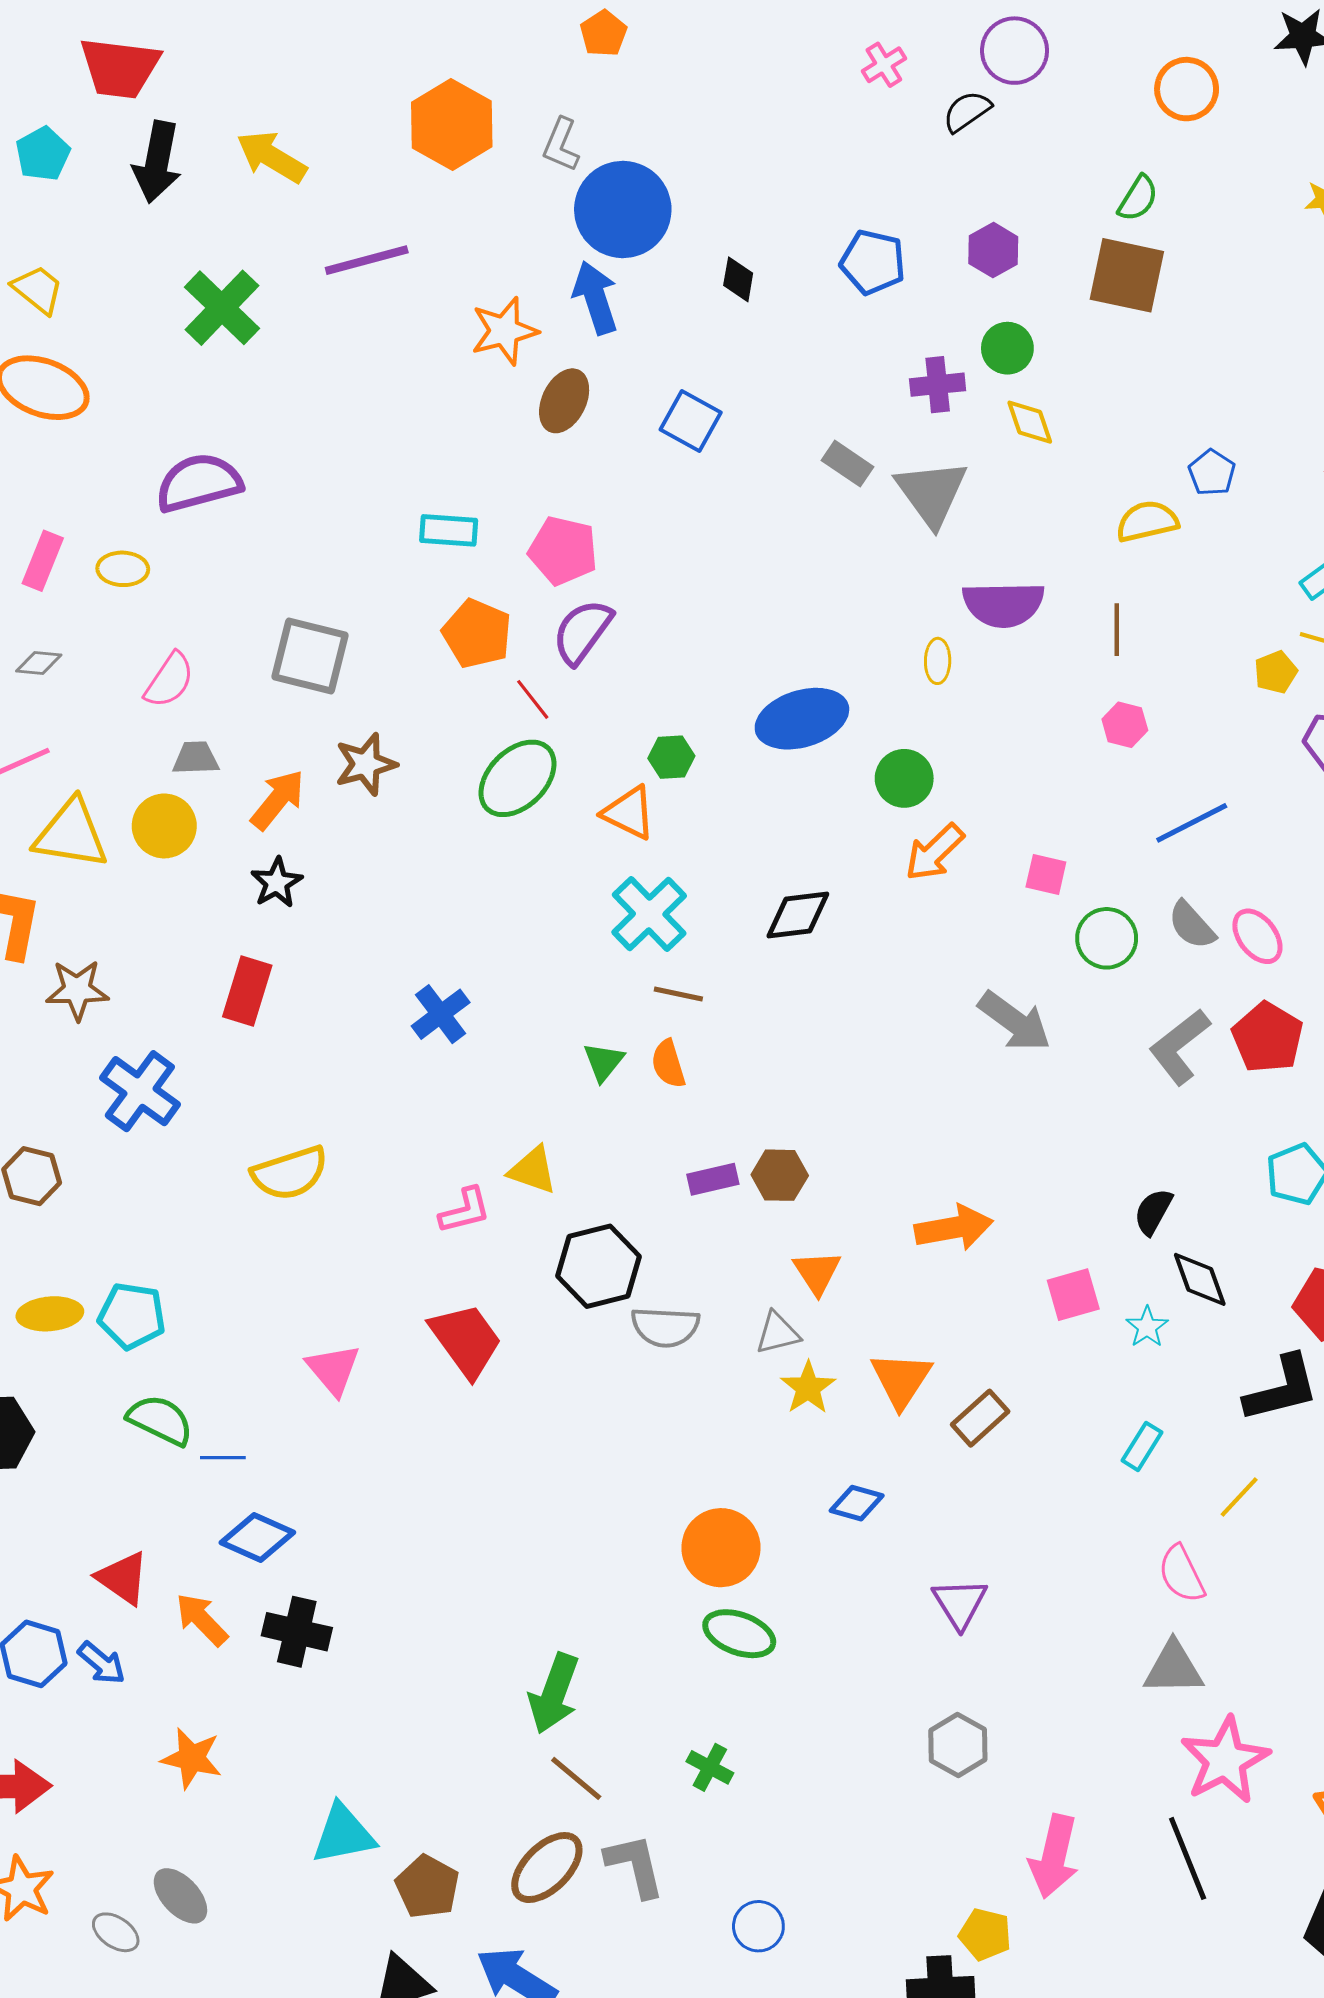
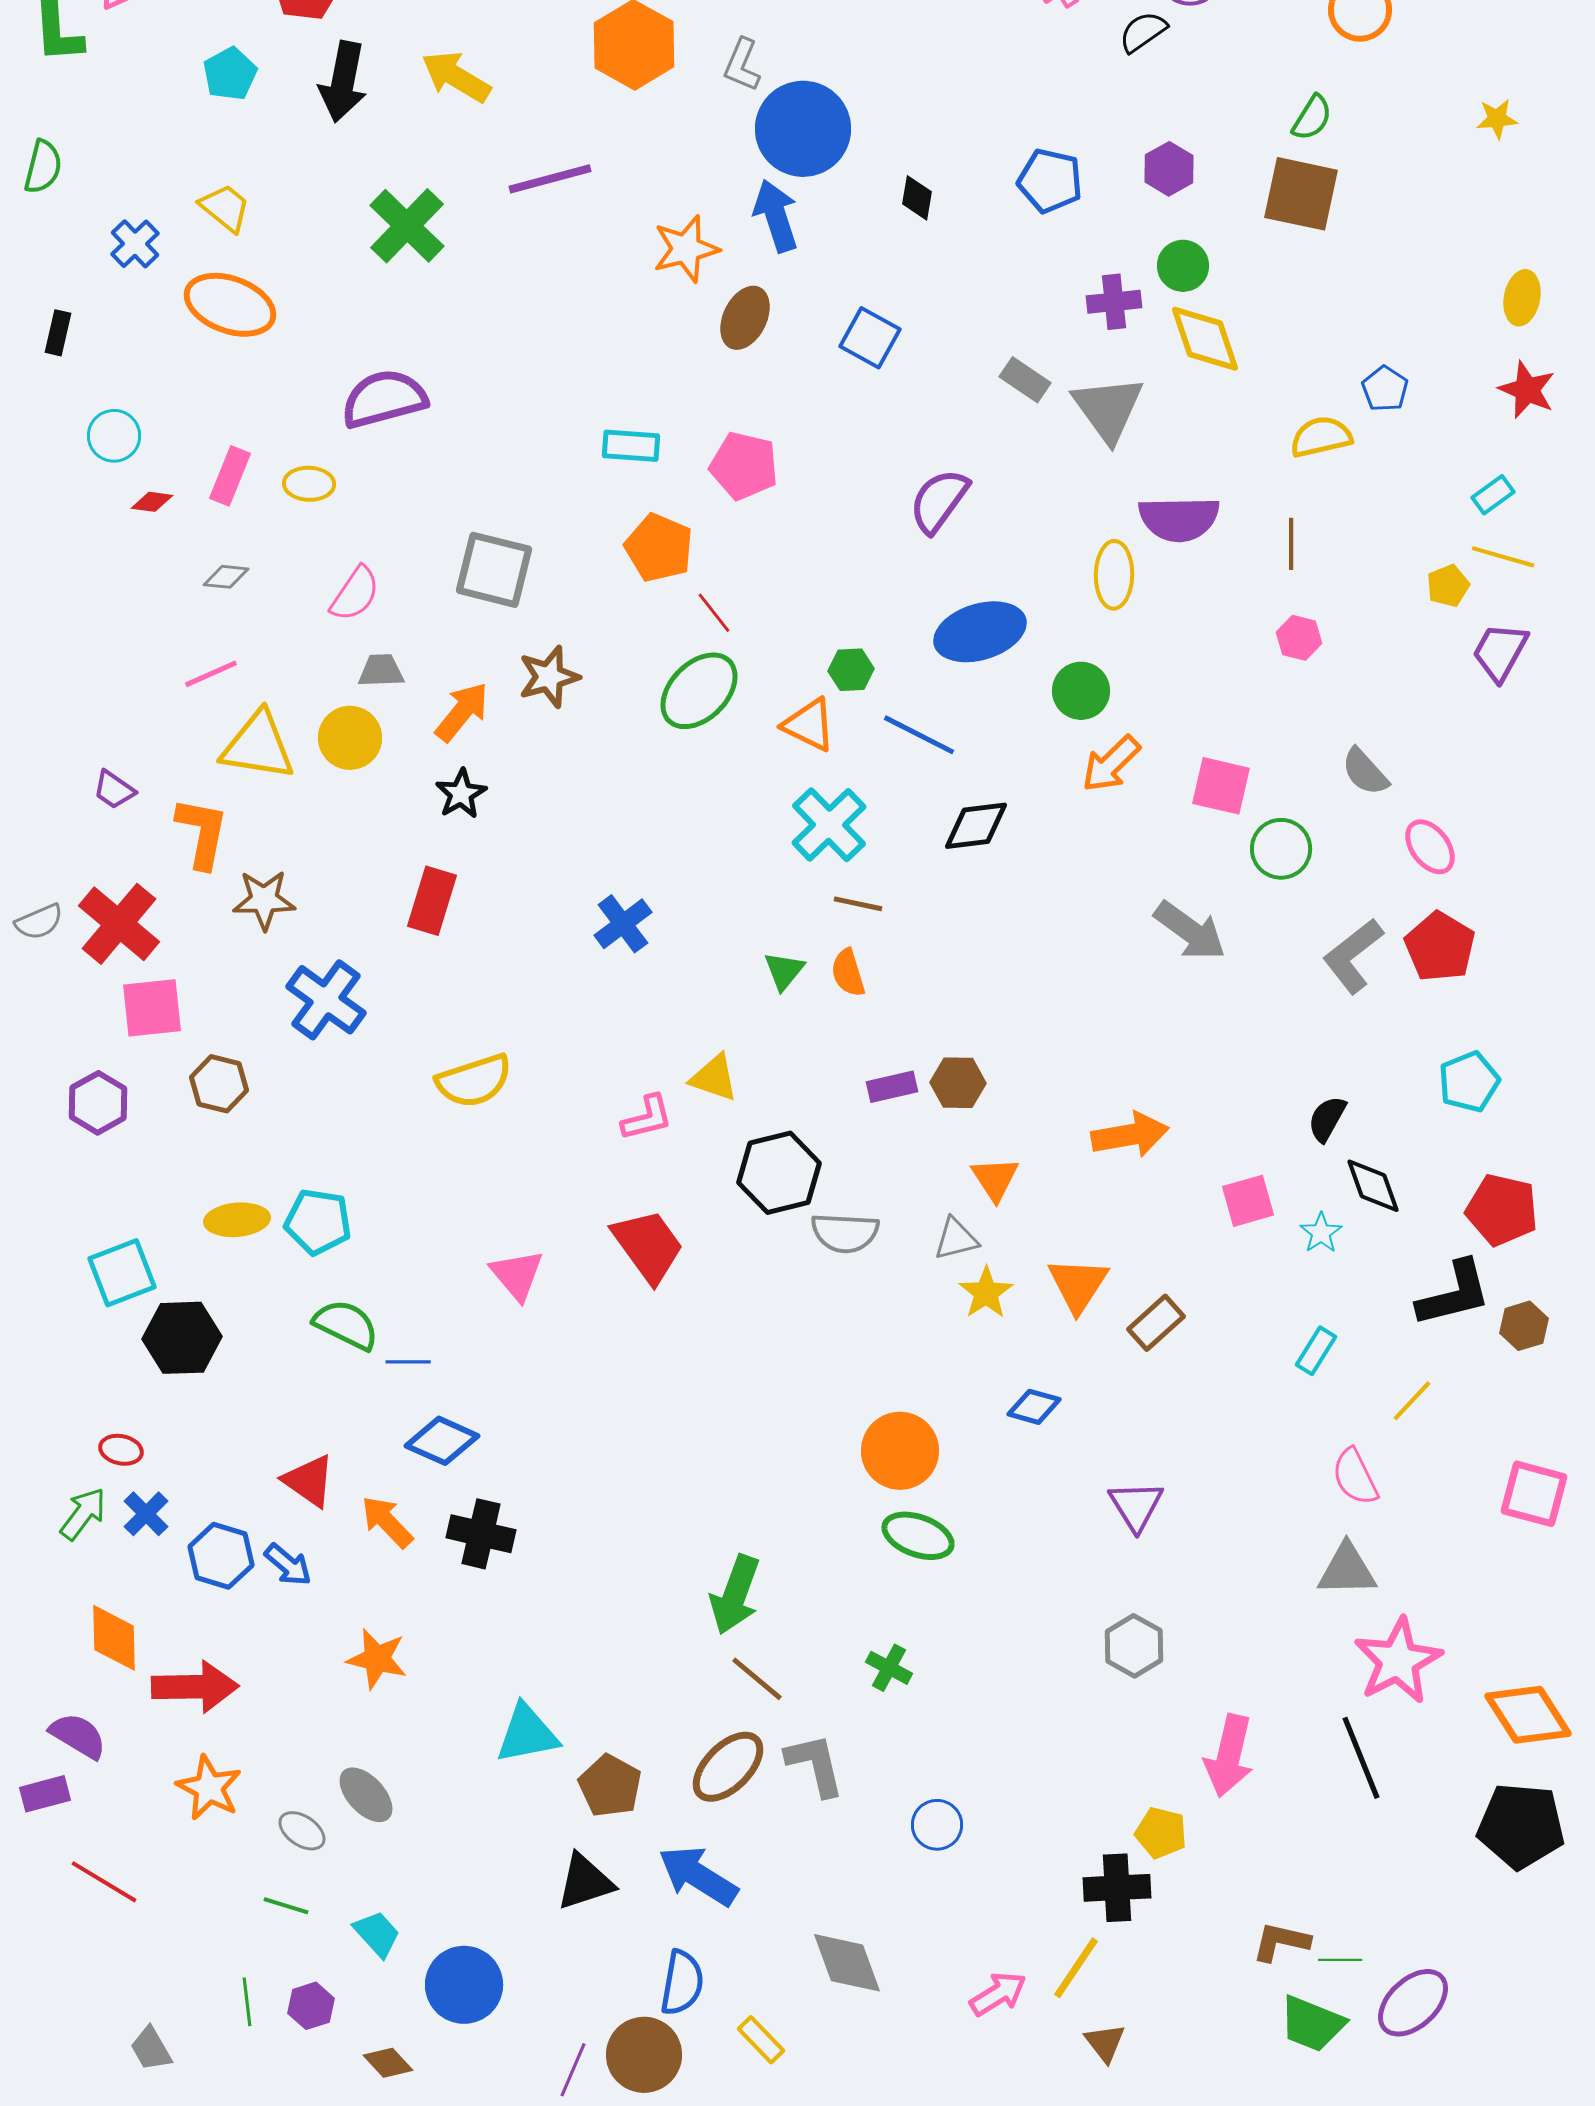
yellow diamond: (1030, 422) -> (1205, 339), size x1.5
purple semicircle: (582, 632) -> (939, 501), moved
yellow ellipse: (938, 661) -> (1114, 575), size x1.5
blue line: (1192, 823) -> (919, 735), moved, turned 54
pink square: (1046, 875) -> (1221, 786), size x1.4
gray semicircle: (1192, 925) -> (1365, 772), moved

